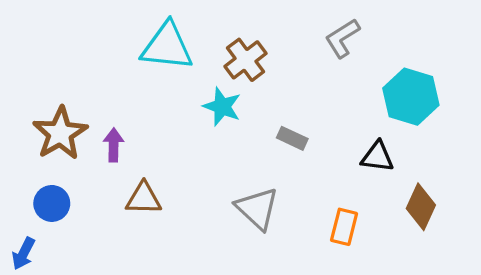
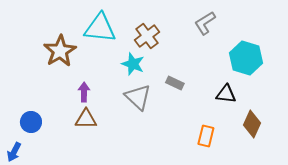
brown star: (60, 133) -> (60, 51), moved
purple arrow: (114, 145) -> (84, 92), moved
gray triangle: (257, 208) -> (138, 97), moved

